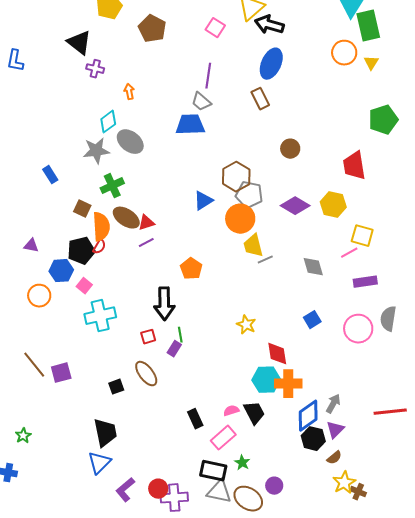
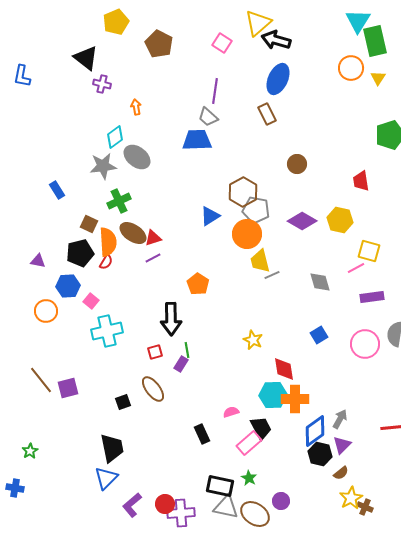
red trapezoid: (354, 166) -> (361, 181), size x0.7
black pentagon: (81, 251) -> (80, 253), moved
pink semicircle: (231, 411) -> (231, 412), moved
pink rectangle: (223, 438) -> (249, 443), moved

